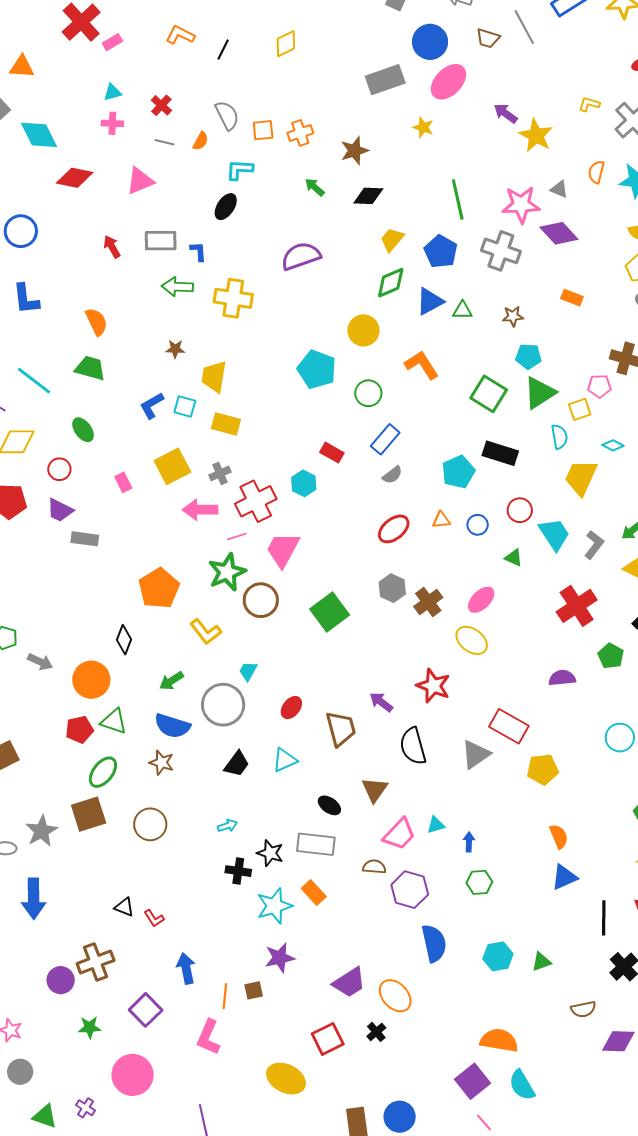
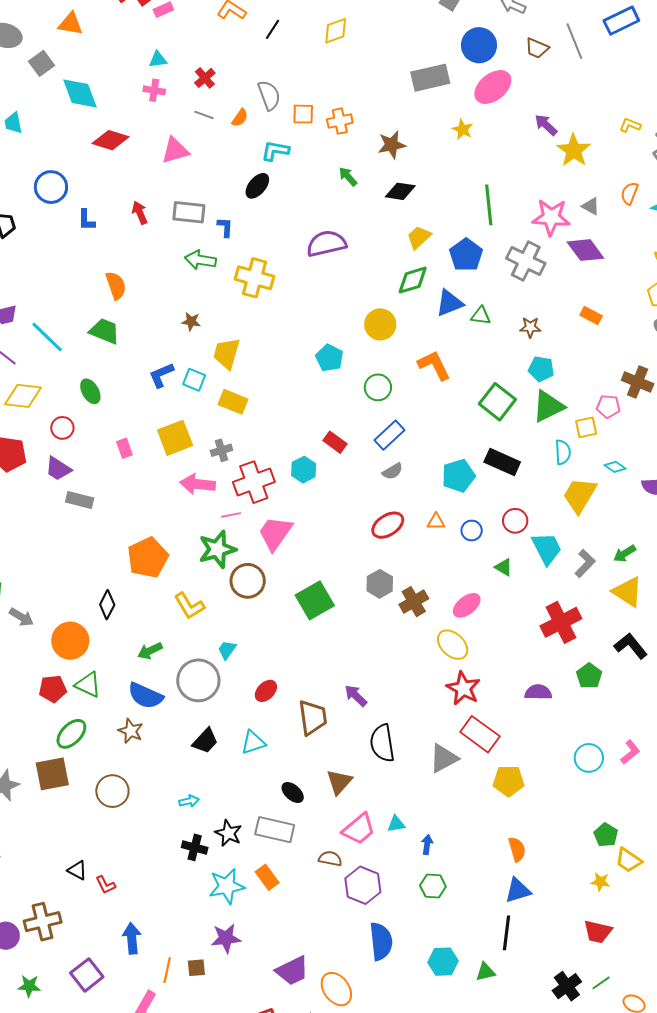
blue L-shape: (26, 299) -> (86, 220), moved, size x0.7
cyan pentagon: (317, 369) -> (329, 358), size x0.7
red star: (433, 686) -> (463, 688), moved
black line: (604, 918) -> (507, 933), moved

